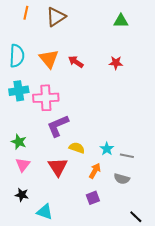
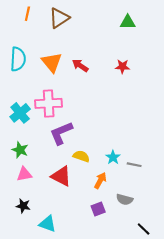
cyan cross: (19, 91) -> (20, 113), moved, turned -30
pink triangle: (23, 165) -> (24, 174), turned 42
red triangle: (58, 167) -> (61, 176), turned -30
gray semicircle: (122, 179) -> (125, 200), moved

